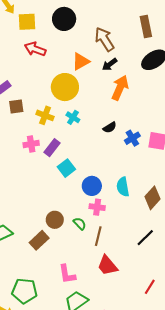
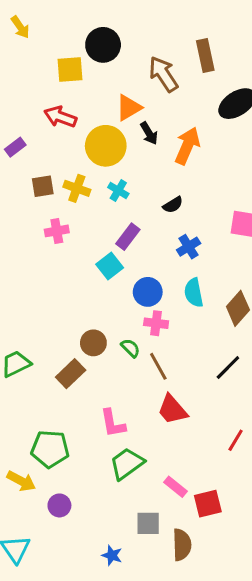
yellow square: (27, 22) -> (70, 70), moved
brown rectangle: (146, 27) -> (205, 56), moved
red arrow: (35, 49) -> (60, 117), moved
black arrow: (110, 64) -> (149, 133), moved, turned -84
brown square: (16, 106) -> (43, 186), moved
blue cross: (132, 138) -> (189, 247), moved
purple rectangle: (52, 148) -> (128, 237), moved
brown line: (98, 236) -> (158, 366), turned -42

